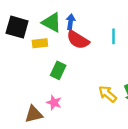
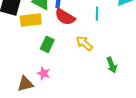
yellow rectangle: (40, 43) -> (31, 20), size x1.5
yellow arrow: (108, 94) -> (84, 43), moved

